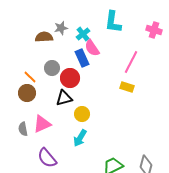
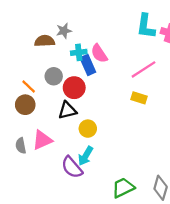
cyan L-shape: (113, 22) -> (146, 26), moved
cyan cross: (83, 34) -> (79, 52), moved, turned 32
pink line: (131, 62) -> (144, 69), turned 30
purple semicircle: (47, 158) -> (72, 167), moved

